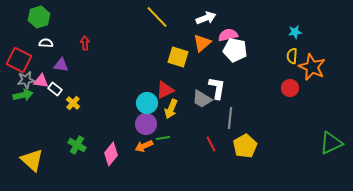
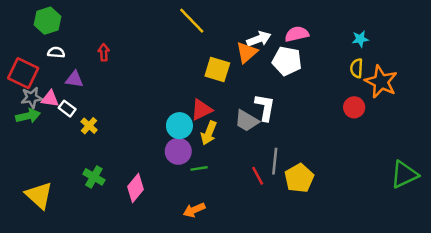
white arrow: (206, 18) -> (259, 39), moved
pink semicircle: (228, 35) -> (297, 34), moved
gray line: (230, 118) -> (275, 161), moved
orange arrow: (144, 146) -> (194, 210), moved

